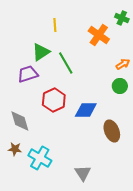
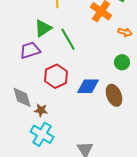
orange arrow: (123, 64) -> (125, 32), moved, turned 48
brown ellipse: (112, 131) -> (114, 95), moved
brown star: (15, 149) -> (41, 110), moved

